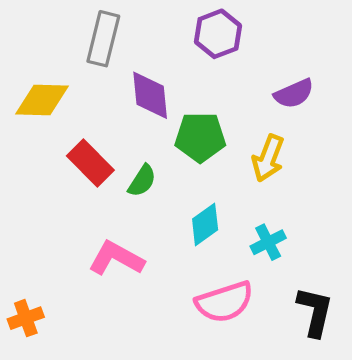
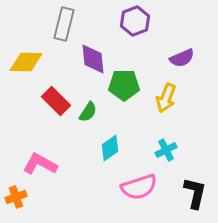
cyan diamond: (205, 224) -> (110, 148), moved
pink L-shape: (116, 258) -> (40, 164), moved

